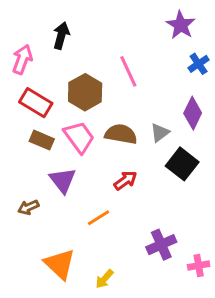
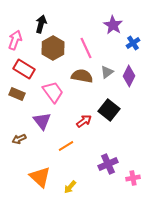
purple star: (181, 25) -> (113, 25), moved
brown hexagon: (85, 92) -> (53, 48), moved
gray triangle: (160, 133) -> (107, 72), moved
brown semicircle: (121, 134) -> (82, 76), moved
brown rectangle: (42, 140) -> (17, 94), moved
black square: (182, 164) -> (109, 110), moved

